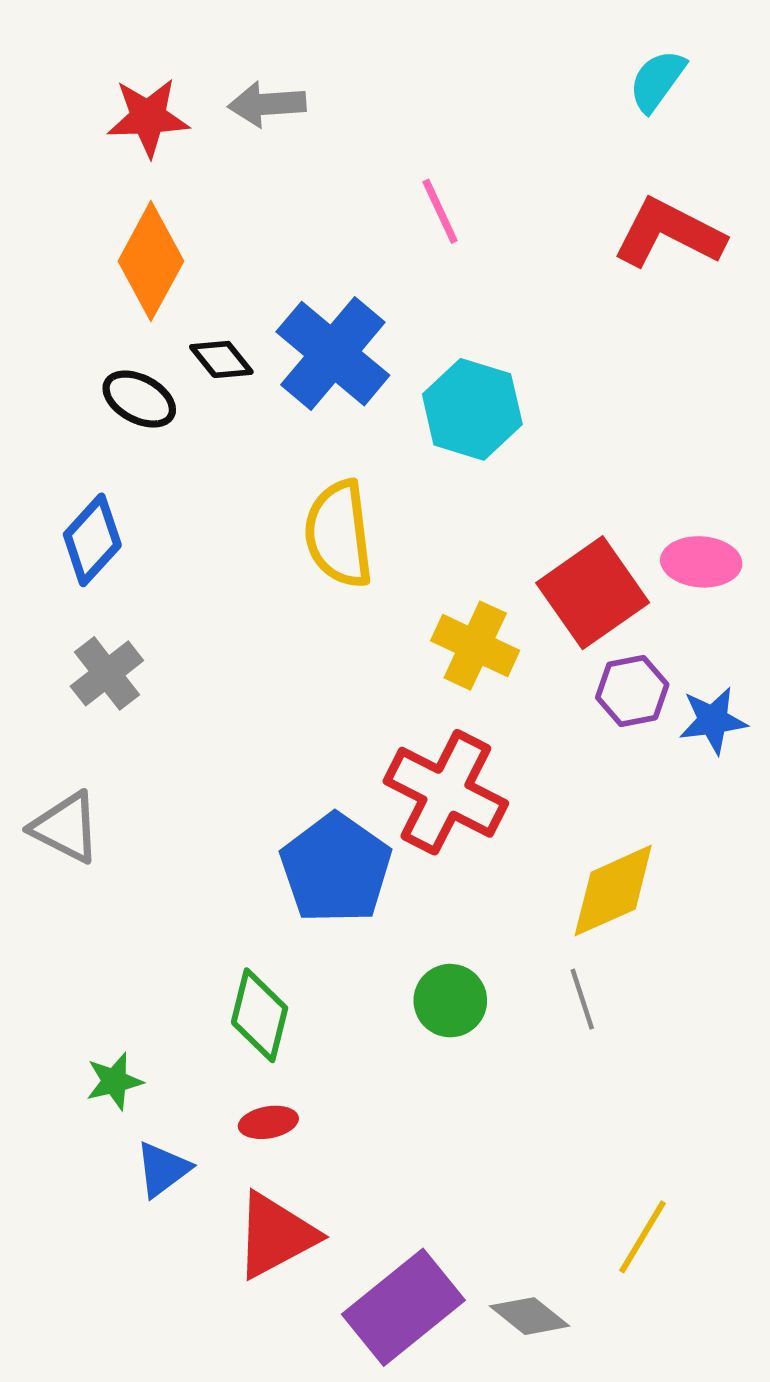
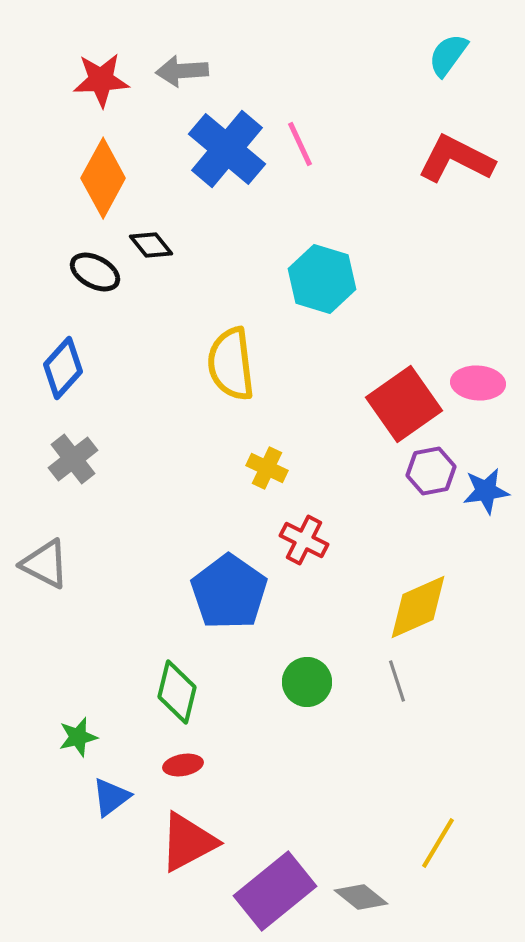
blue cross: (333, 354) -> (227, 149), moved
yellow cross: (475, 646) -> (267, 468), moved, size x0.7
red cross: (446, 792) -> (304, 540), size x0.6

